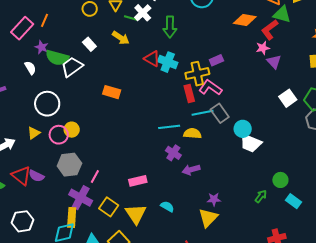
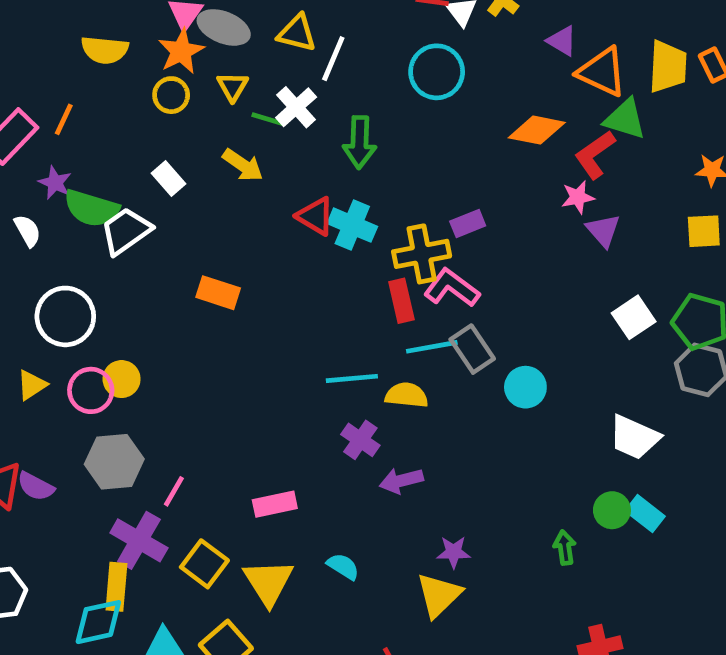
white trapezoid: (251, 143) -> (634, 437), moved
green arrow: (261, 196) -> (565, 548), turned -48
cyan rectangle: (293, 201) -> (645, 514), moved

